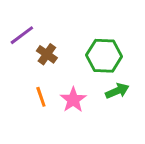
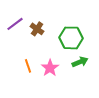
brown cross: (47, 54) -> (37, 29), moved

